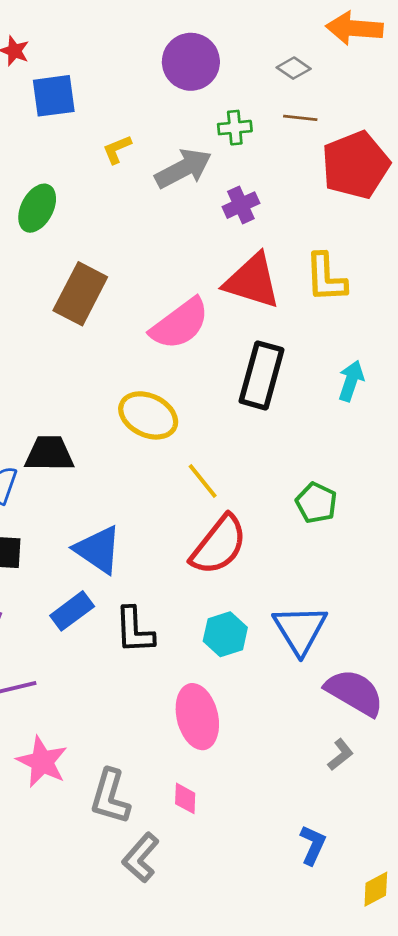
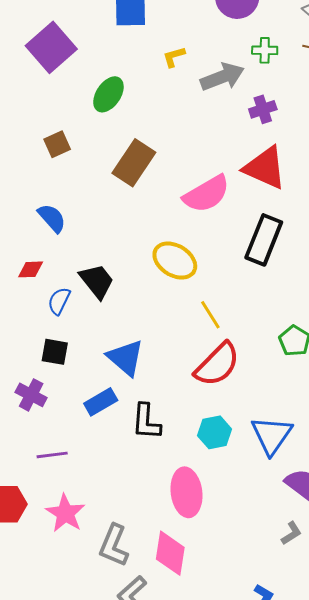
black trapezoid: (49, 454) -> (97, 281), turned 45
pink diamond: (185, 798) -> (170, 553), size x1.8

